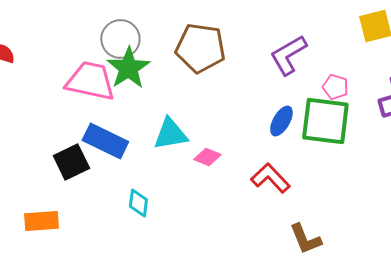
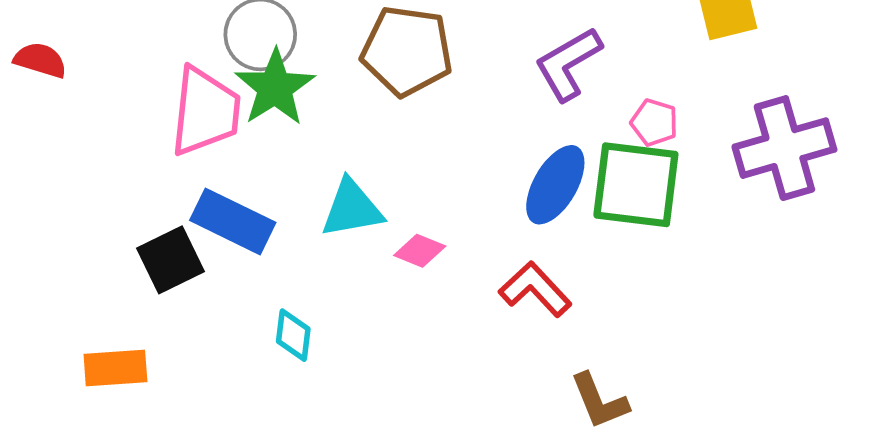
pink trapezoid: (90, 81) -> (205, 111), turned 84
blue ellipse: (281, 121) -> (555, 185), size x1.4

